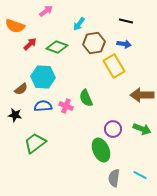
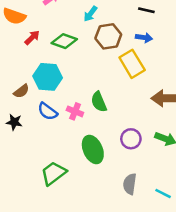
blue semicircle: (43, 106) -> (48, 111), turned -138
green trapezoid: (35, 143) -> (54, 173), moved
green ellipse: (101, 150) -> (93, 149), moved
gray semicircle: (114, 178) -> (130, 184), moved

